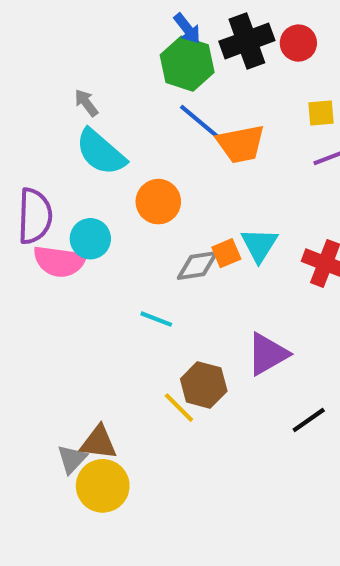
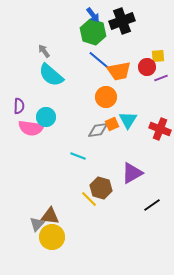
red circle: (298, 43) -> (147, 67), moved
orange circle: (158, 202) -> (106, 97), moved
purple semicircle: (35, 216) -> (19, 106), size x0.6

